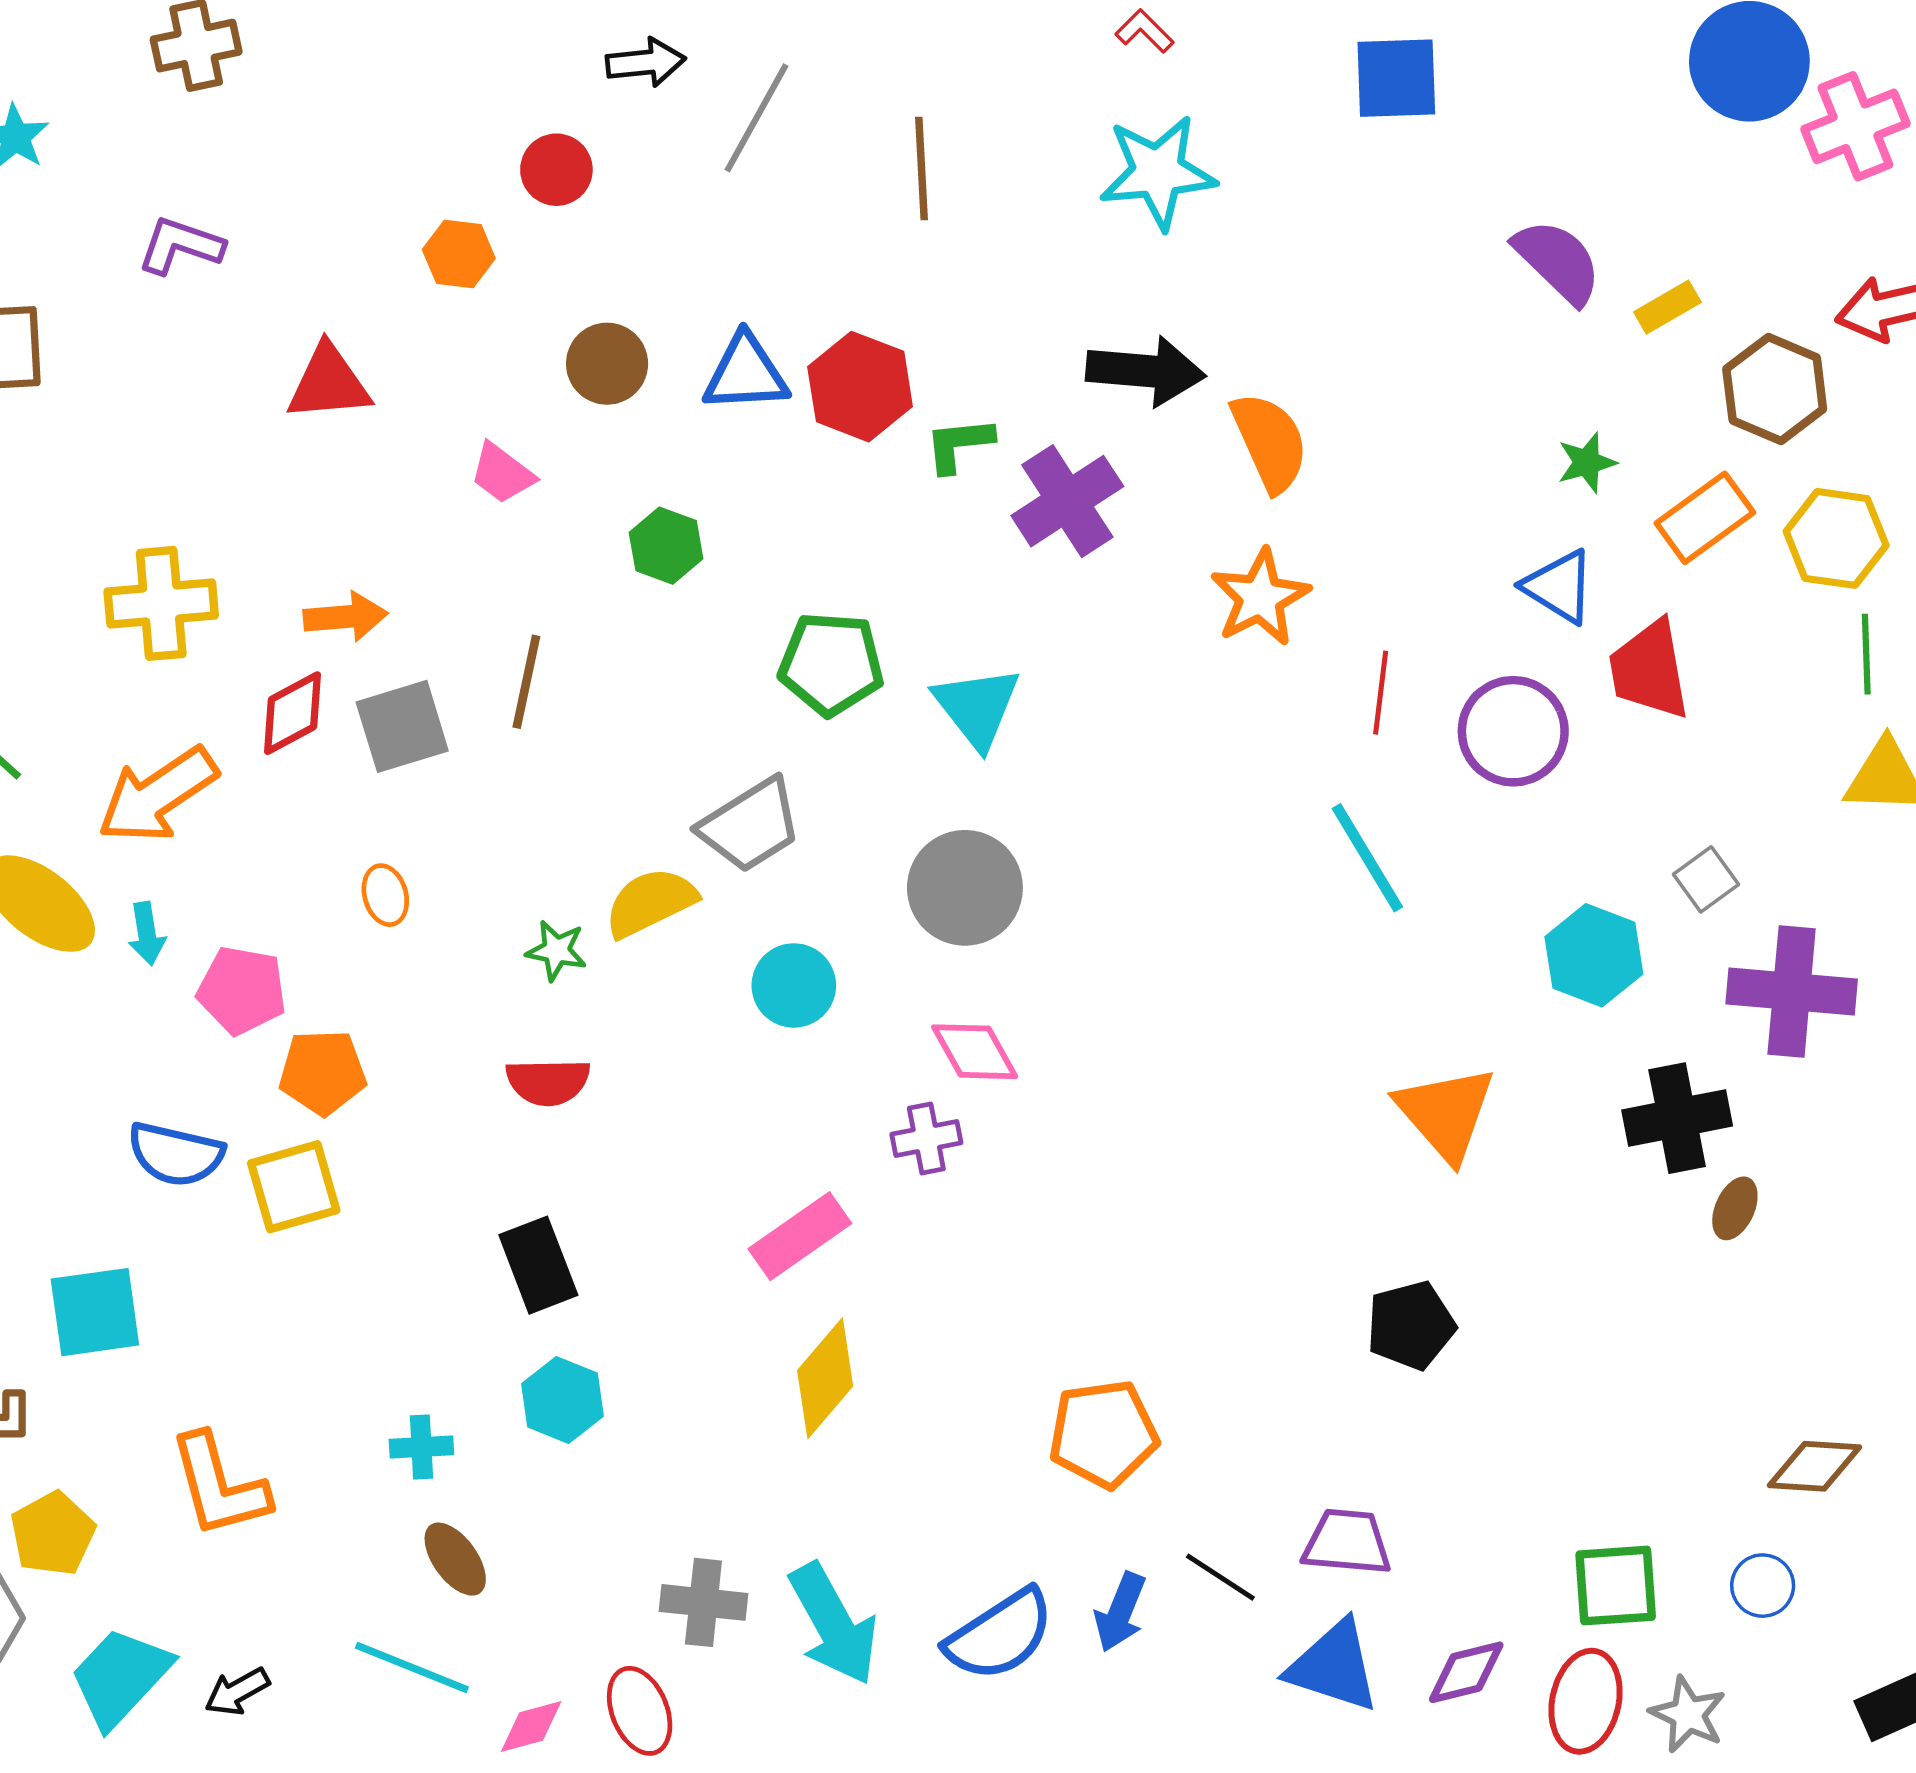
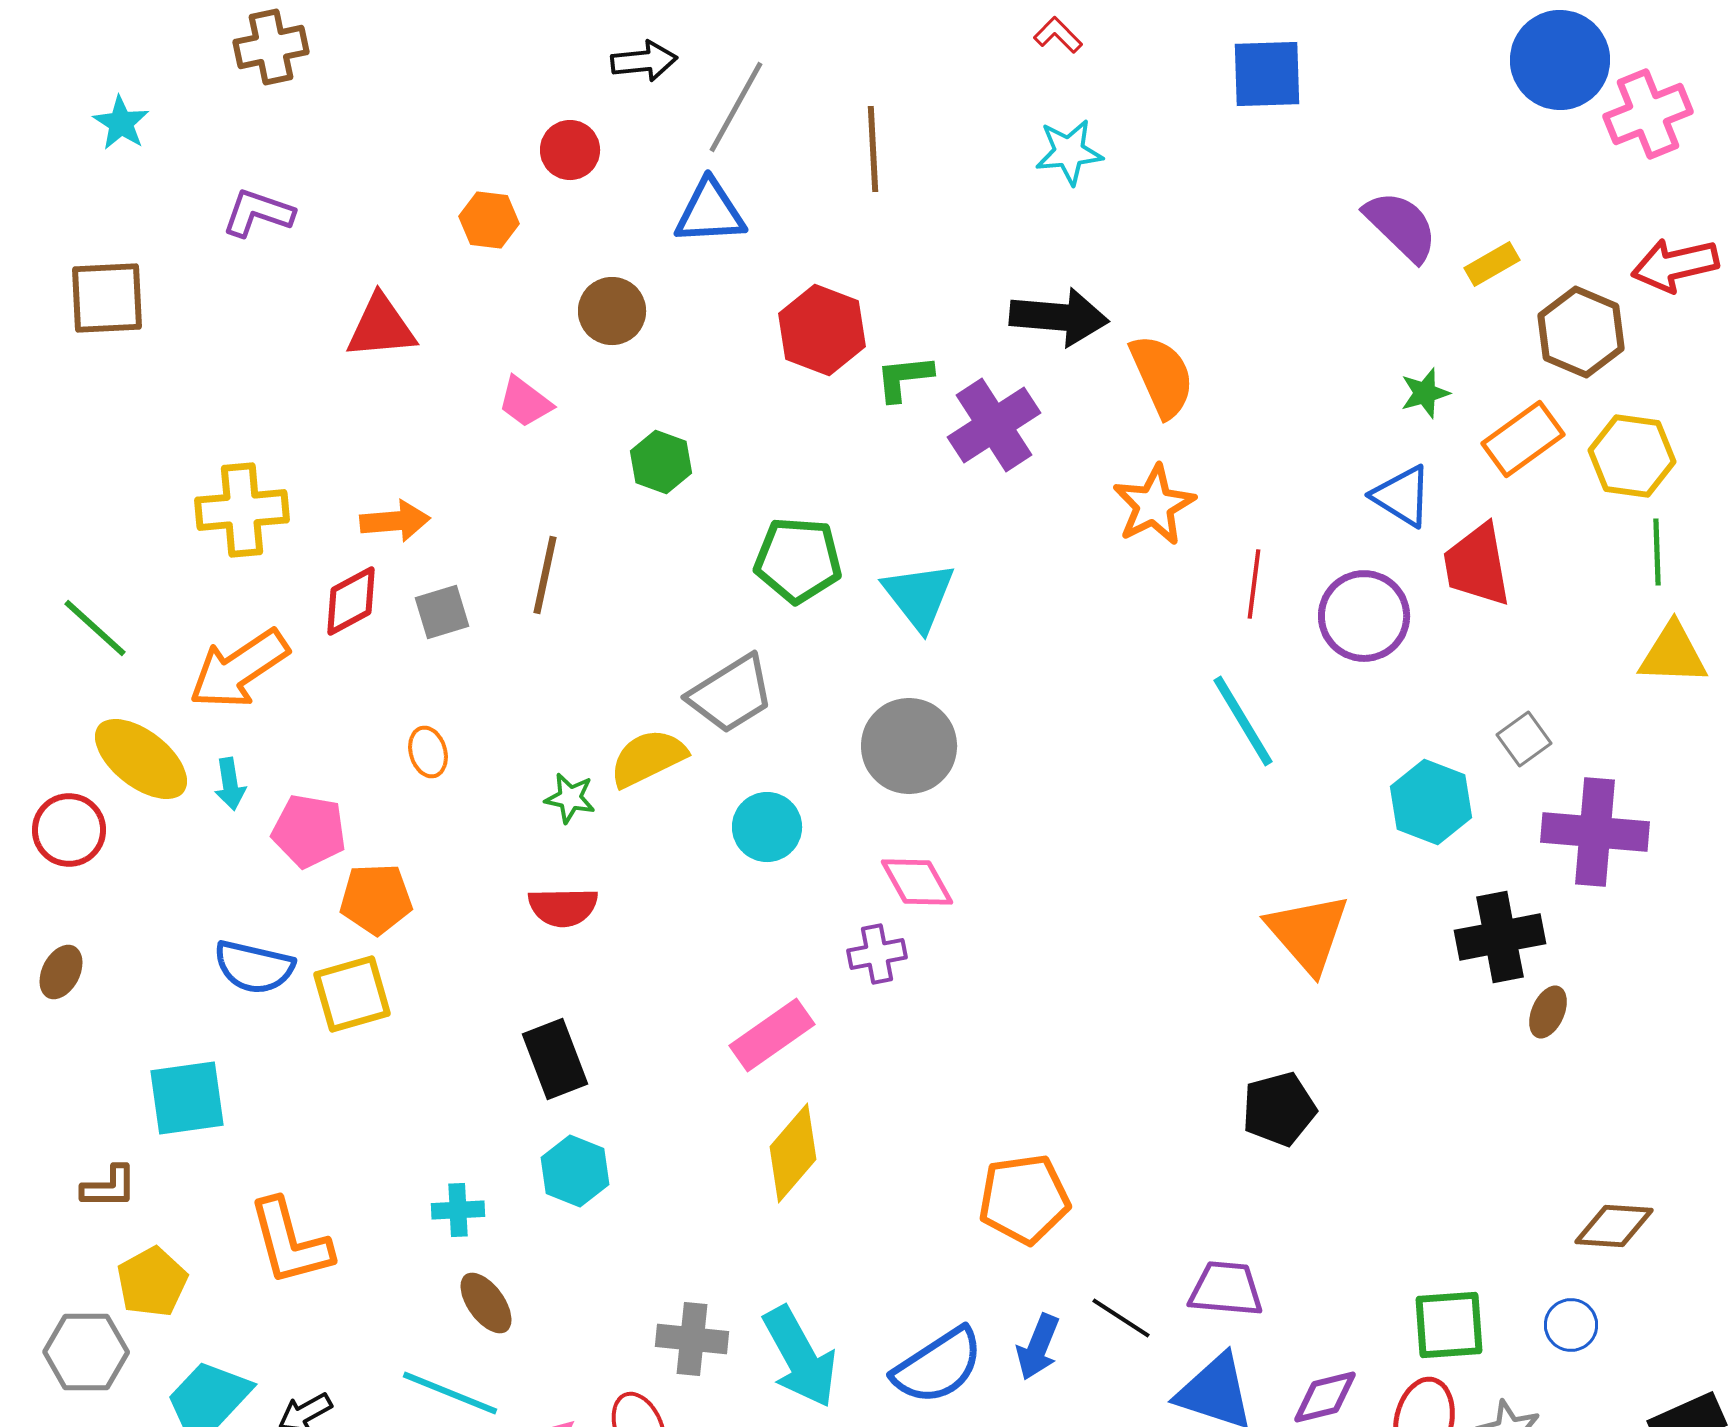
cyan star: (1158, 172) -> (1069, 152), size x0.7
blue triangle: (746, 373) -> (710, 212), moved
gray square: (402, 726) -> (442, 612), size x0.7

